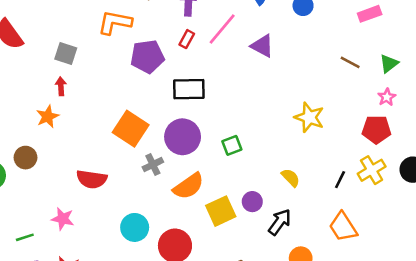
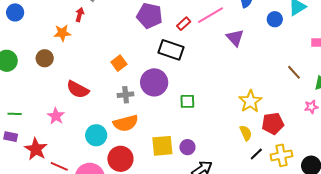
red rectangle: (187, 39) -> (184, 24), moved
orange square: (131, 129) -> (119, 63), size x0.6
red pentagon: (376, 129) -> (273, 123), moved, turned -30
brown circle: (26, 158) -> (45, 58), moved
yellow semicircle: (291, 178) -> (246, 133), moved
orange semicircle: (189, 186) -> (126, 123), moved
pink star: (63, 219) -> (56, 116), moved

